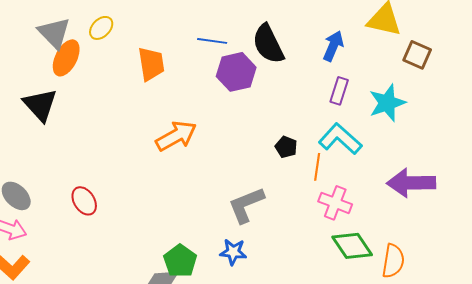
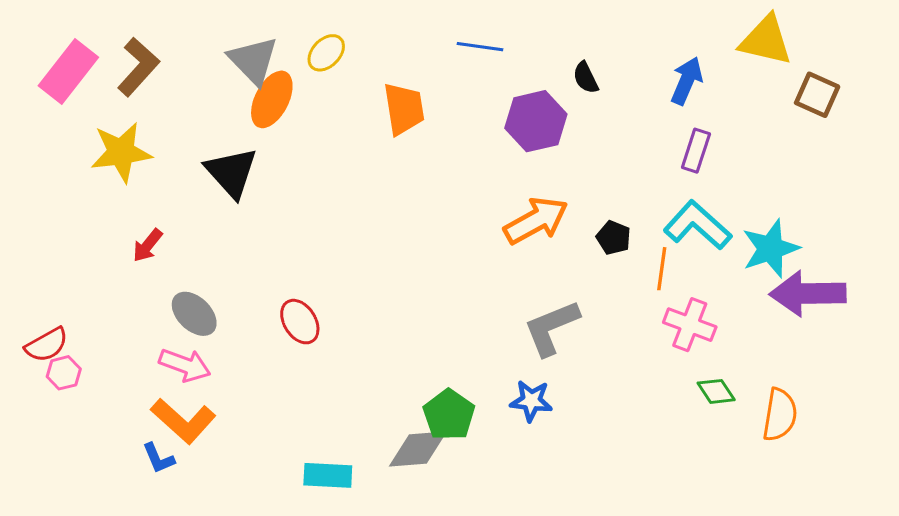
blue line: (212, 41) -> (480, 47), moved
black semicircle: (268, 44) -> (586, 78), size x0.5
cyan star: (387, 103) -> (770, 249), moved
orange arrow: (176, 136) -> (536, 221), moved
green diamond: (352, 246) -> (716, 391), size x0.6

